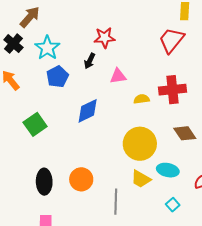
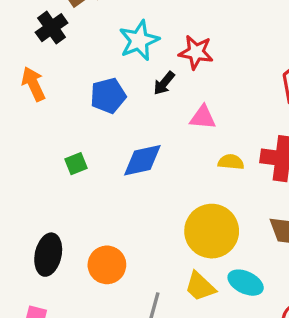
cyan star: (47, 48) -> (139, 41), moved
green square: (35, 124) -> (76, 164), moved, size x0.6

